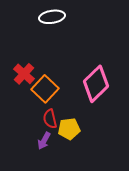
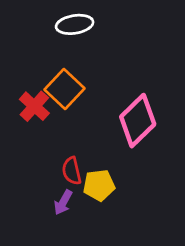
orange square: (45, 89) -> (65, 89), moved

